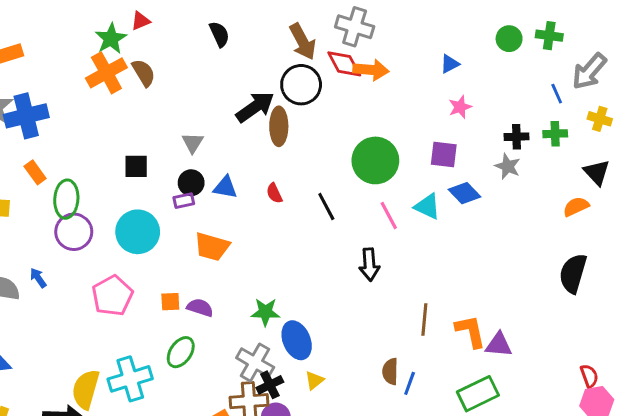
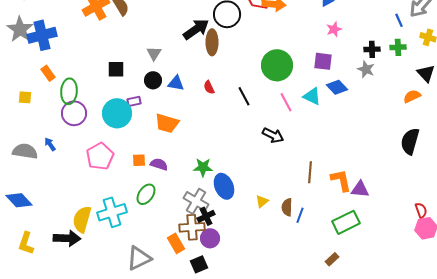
purple rectangle: (184, 201) -> (134, 101), moved
black arrow: (369, 264) -> (273, 135), turned -60
yellow triangle: (314, 380) -> (262, 201), moved

